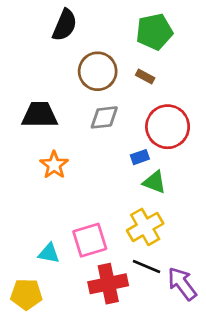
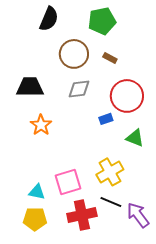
green pentagon: (154, 32) -> (102, 21), moved
green triangle: (154, 182) -> (135, 138), moved
yellow pentagon: (26, 294) -> (35, 219), moved

